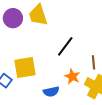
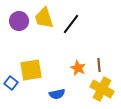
black line: (65, 46) -> (71, 24), moved
orange star: (72, 77) -> (78, 68), moved

